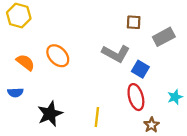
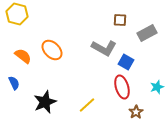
blue semicircle: (15, 93) -> (14, 83), turned -112
yellow line: (97, 117) -> (87, 105), turned 42

